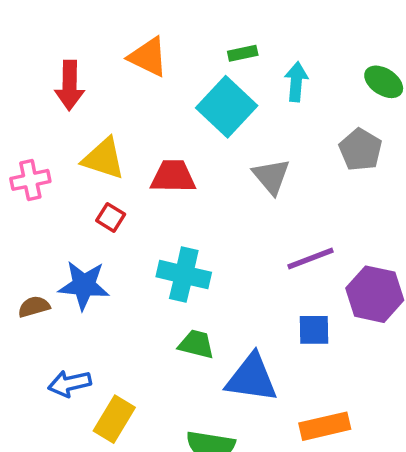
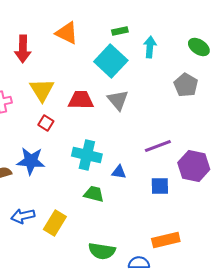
yellow triangle: (103, 159) -> (42, 90), turned 40
gray triangle: (271, 176) -> (118, 100), moved
blue triangle: (252, 378) -> (119, 172), moved, size x0.5
yellow rectangle: (114, 419) -> (55, 223), moved

